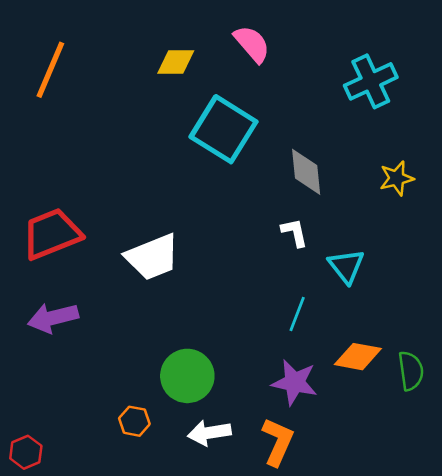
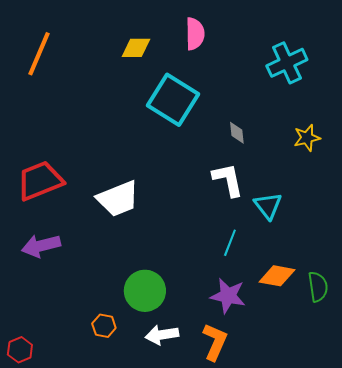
pink semicircle: (252, 44) -> (195, 34), turned 40
gray diamond: (306, 172) -> (237, 133), size x0.6
white L-shape: (295, 233) -> (228, 180), size x1.5

